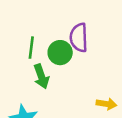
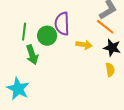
yellow arrow: (106, 104) -> (84, 45), moved

